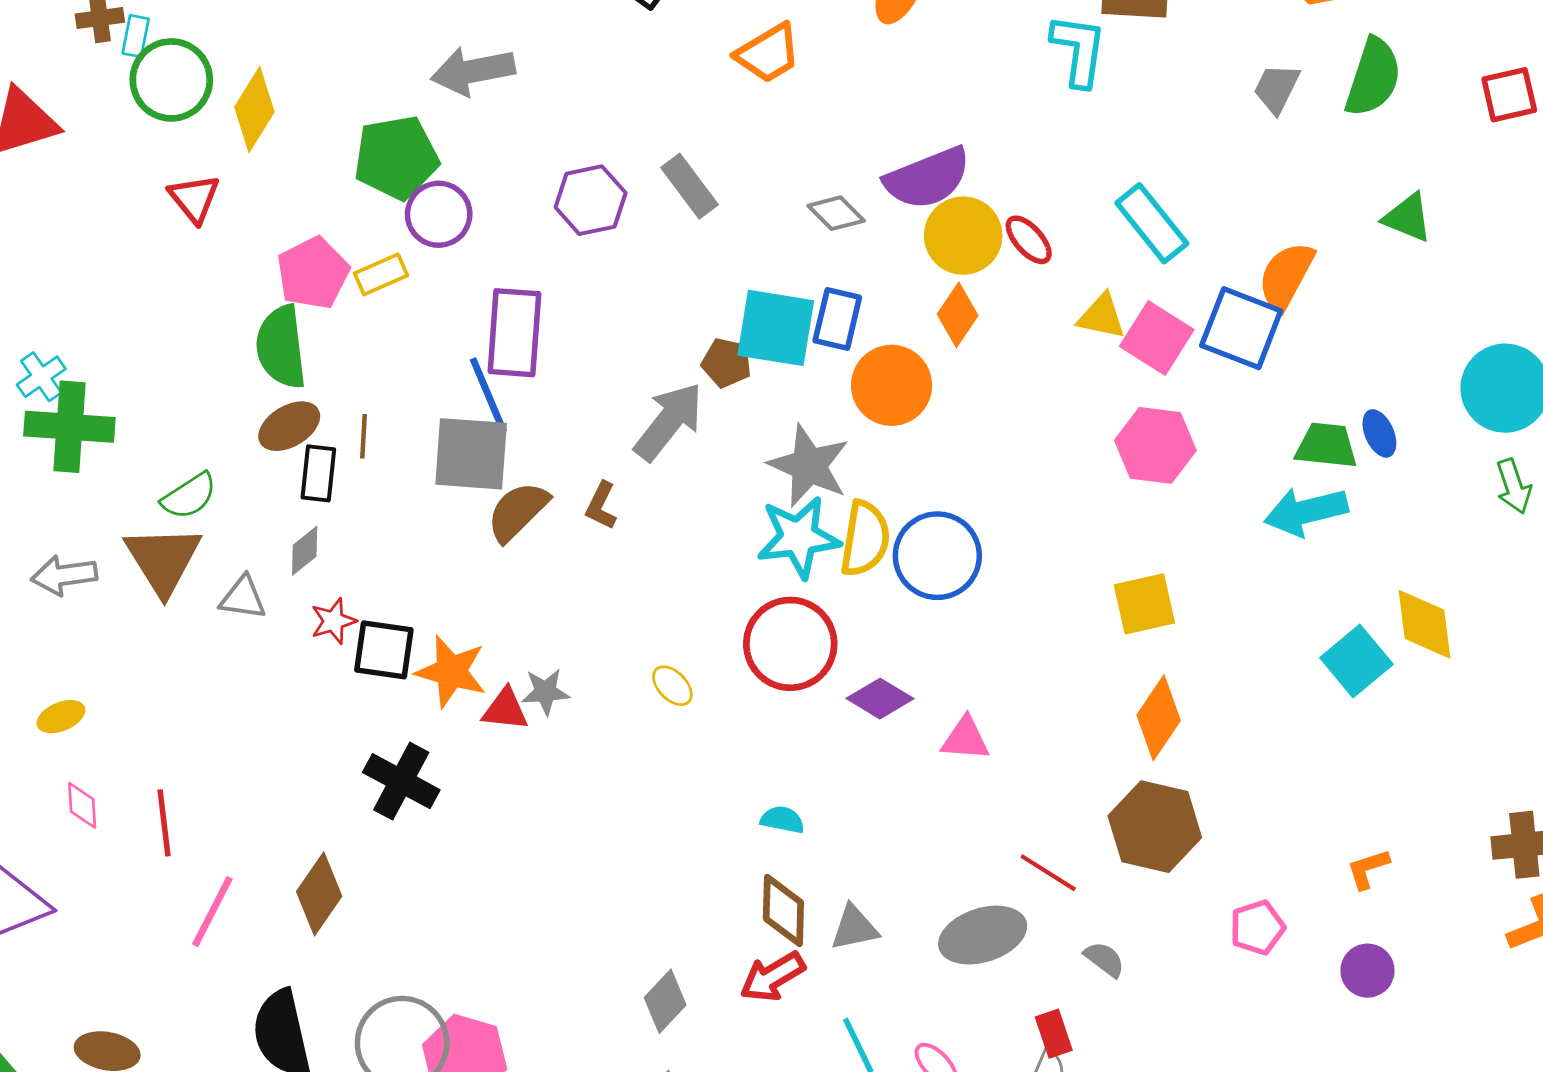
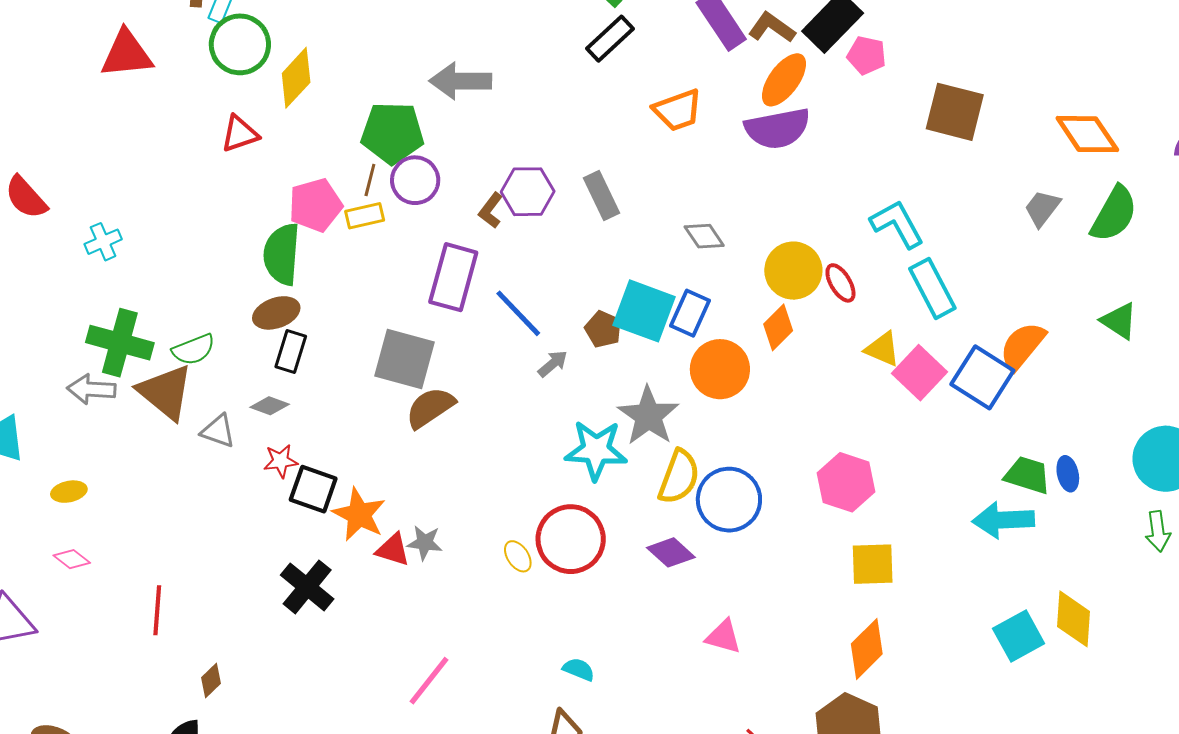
cyan L-shape: (1079, 50) -> (897, 224), moved, turned -48
purple semicircle: (927, 178) -> (777, 128), moved
red triangle: (194, 198) -> (240, 134), turned 39
blue line: (488, 395) -> (518, 313), moved, turned -32
gray arrow: (669, 422) -> (553, 364), size x0.5
green cross: (69, 427) -> (120, 343), moved
brown line: (364, 436) -> (370, 180), moved
pink hexagon: (1155, 445) -> (846, 482), moved
brown L-shape: (601, 506) -> (491, 210), moved
cyan star: (798, 537) -> (596, 450), moved
gray diamond: (305, 551) -> (270, 406), turned 48
brown triangle: (163, 560) -> (165, 392), turned -30
red circle: (790, 644) -> (571, 539), moved
purple diamond: (880, 699) -> (671, 552), moved
pink diamond: (82, 805) -> (72, 559), turned -60
red line: (164, 823) -> (157, 610), moved
brown diamond: (319, 894) -> (211, 681), moved, size x0.6
pink line: (212, 912) -> (429, 681), moved

